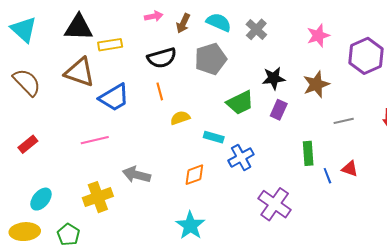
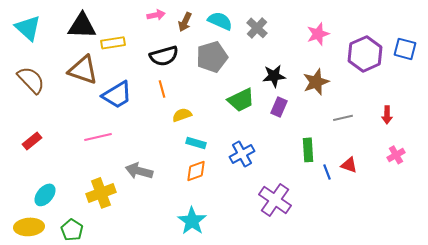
cyan rectangle: (214, 137) -> (196, 143), moved

